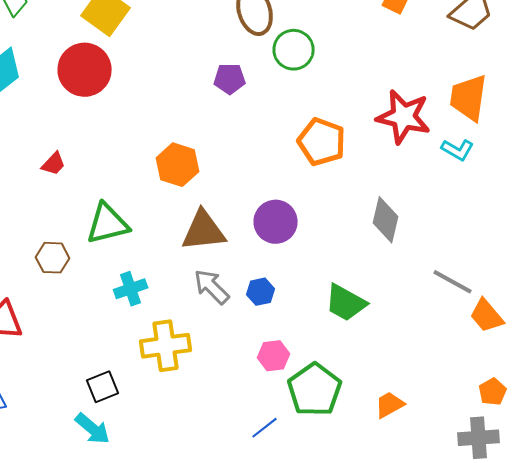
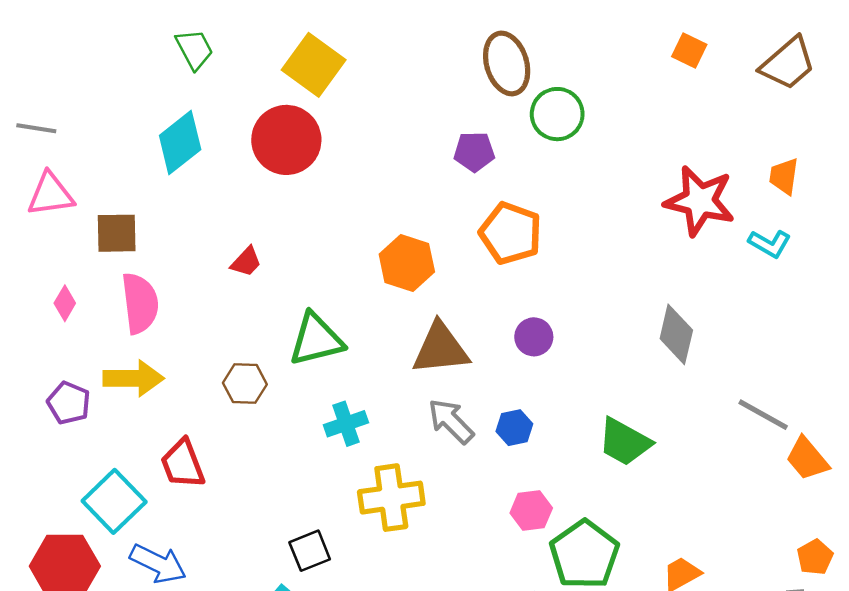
orange trapezoid: (469, 98) -> (784, 176), size x0.6
orange pentagon: (322, 142) -> (511, 233), moved
purple circle: (276, 222) -> (534, 337), size x0.7

